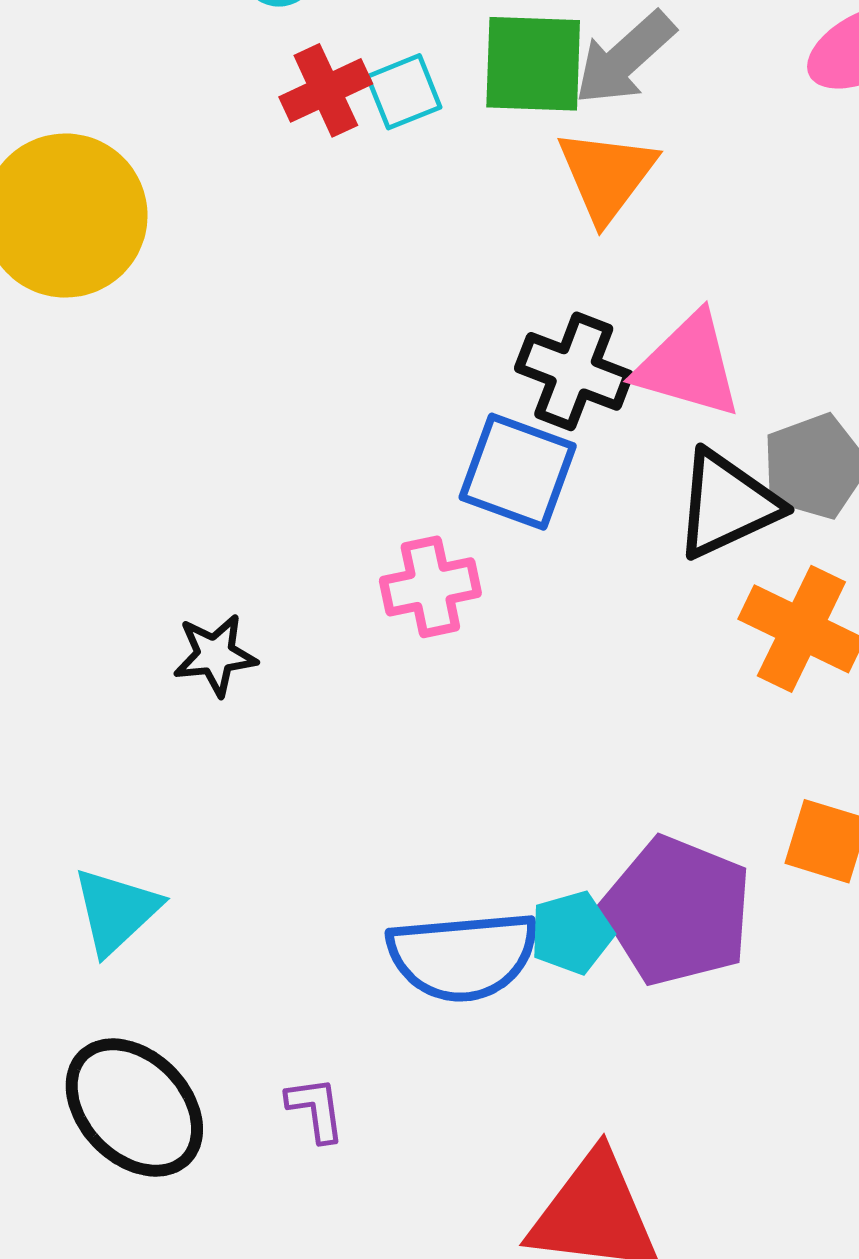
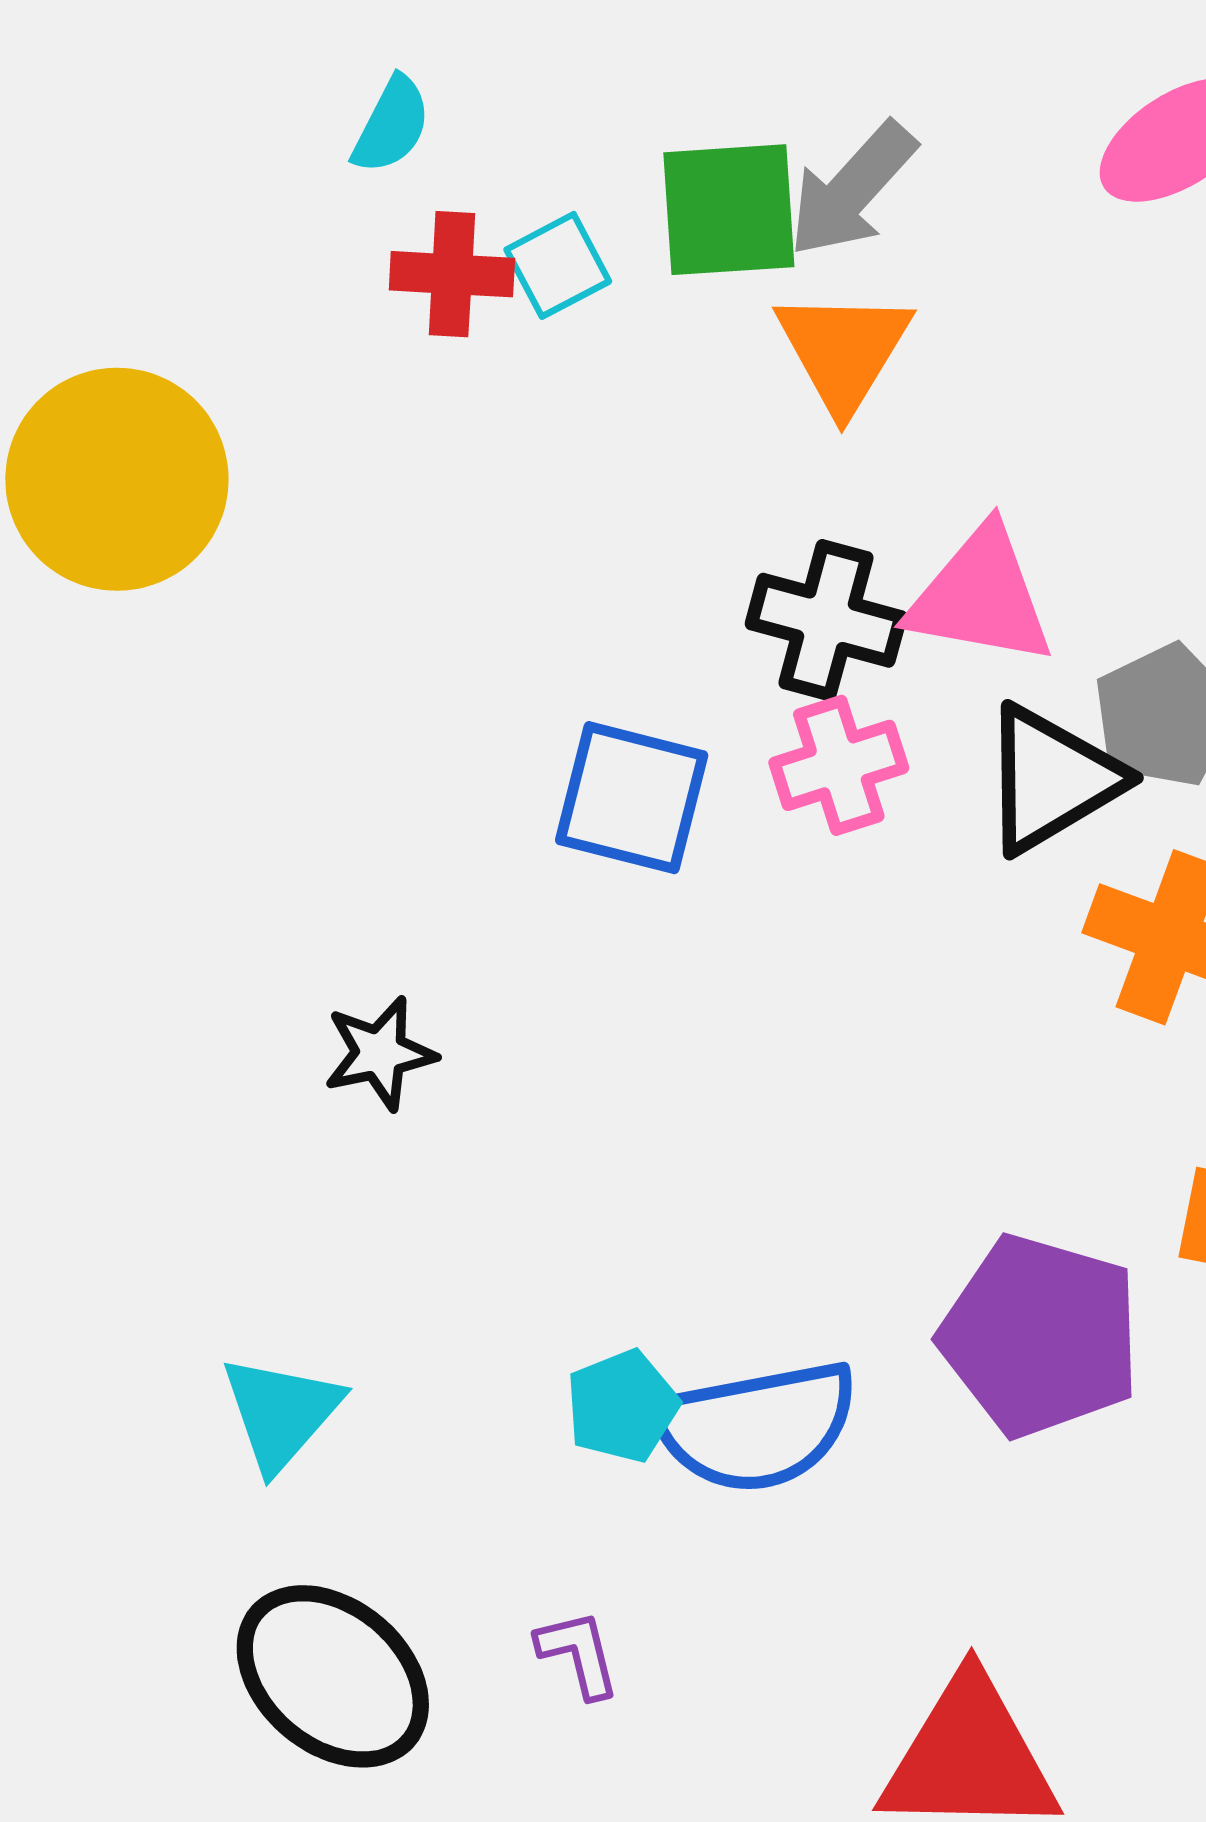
red cross: (326, 90) -> (452, 274), turned 34
blue square: (518, 472) -> (632, 798), moved
pink cross: (430, 587) -> (839, 765), moved
cyan pentagon: (572, 933) -> (622, 1406), moved

